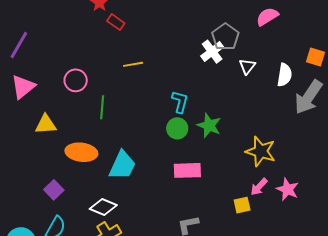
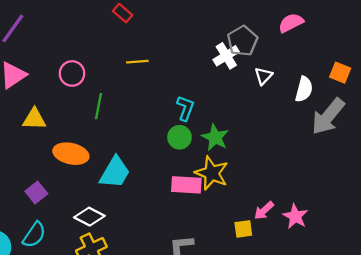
yellow star: (261, 151) -> (212, 173), moved

